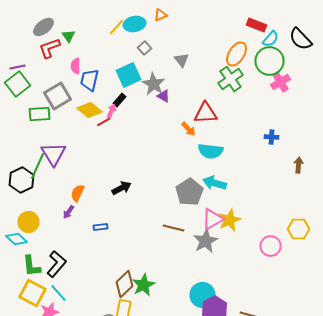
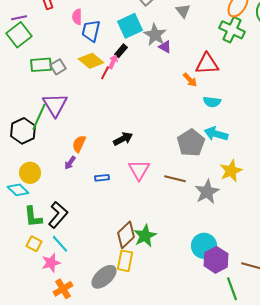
green cross: (230, 79) -> (232, 30), turned -30
gray square: (58, 96) -> (58, 67), moved, size x0.6
red line: (104, 122) -> (105, 73), turned -32
cyan semicircle: (210, 151) -> (212, 102), size x0.7
pink triangle: (212, 219) -> (139, 170), moved, turned -30
yellow square: (32, 293) -> (34, 244), size x0.6

